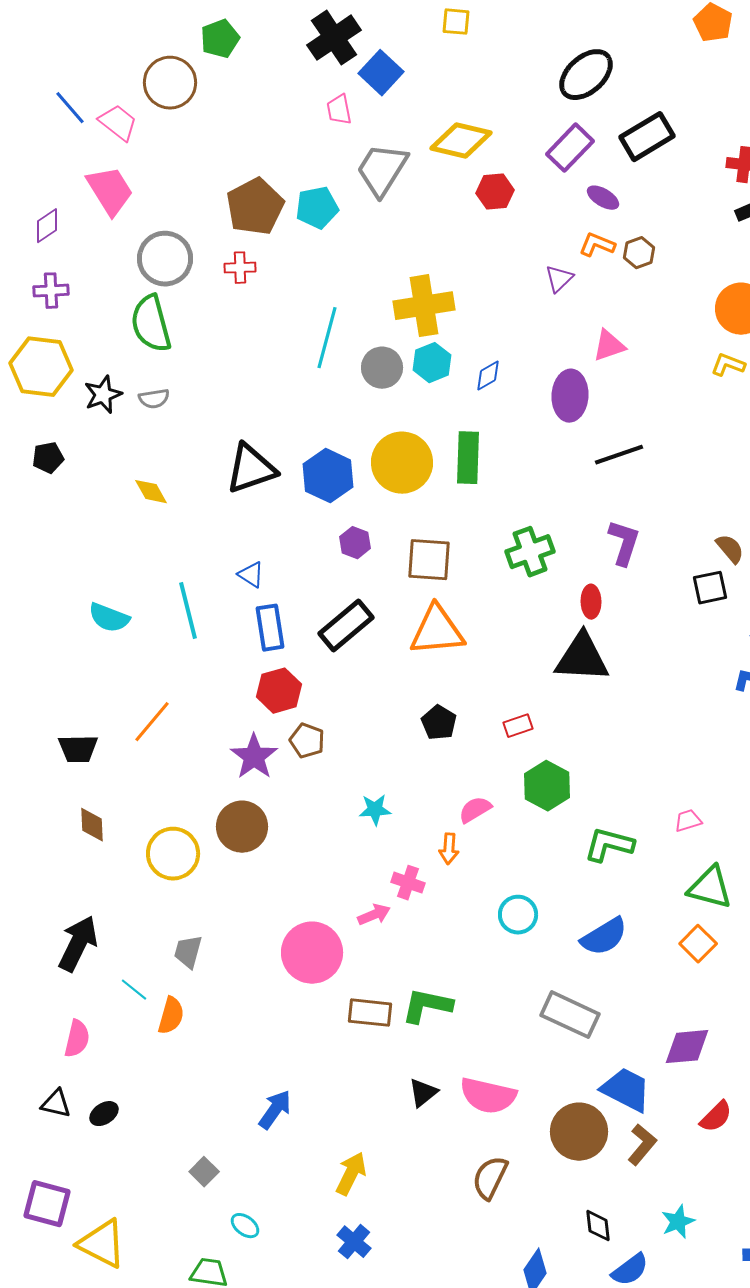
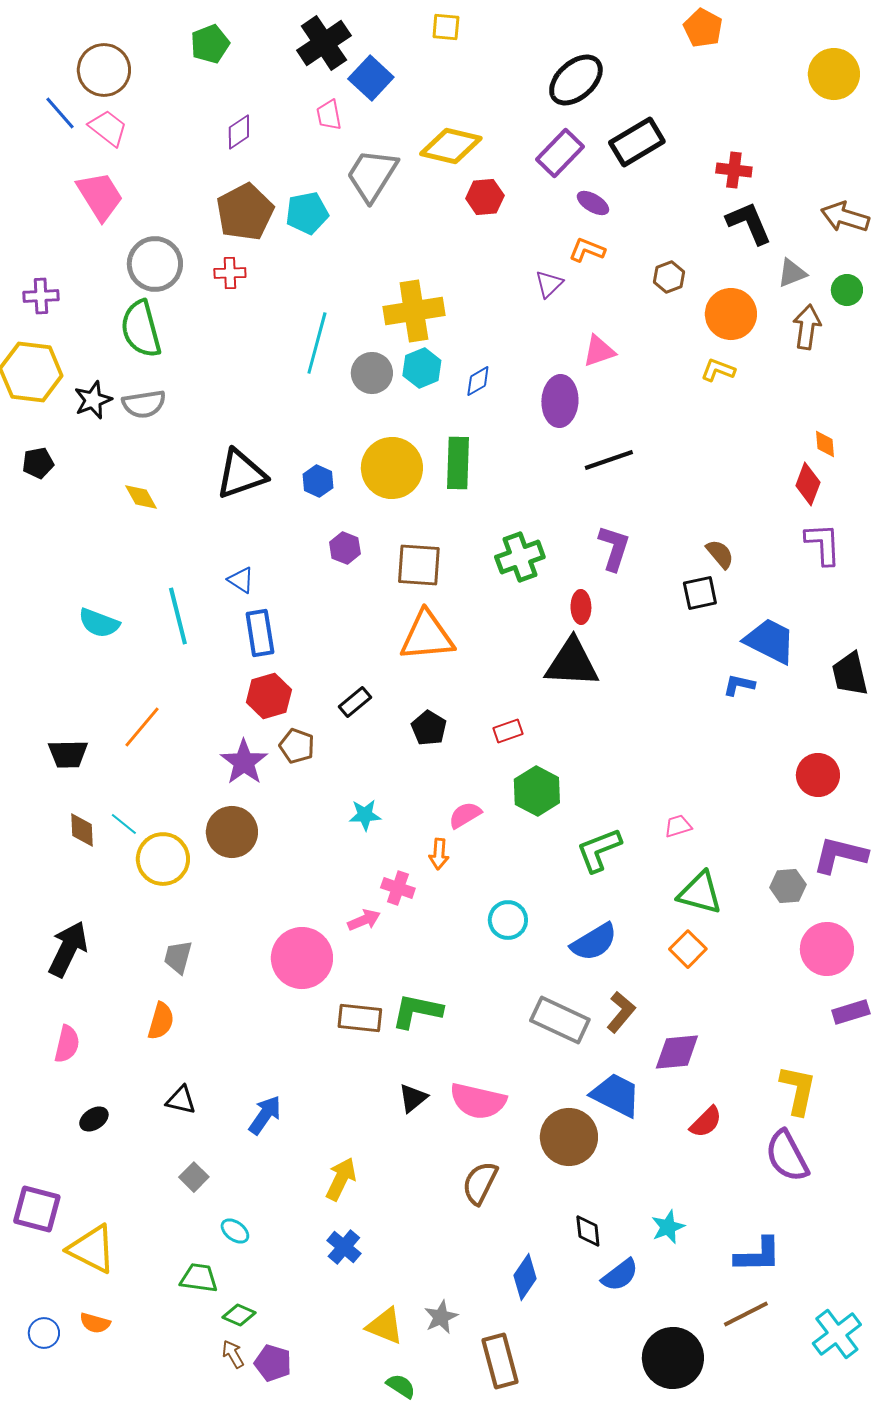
brown circle: (170, 83) -> (104, 70), moved
purple diamond: (47, 226) -> (239, 132), moved
brown hexagon: (639, 253) -> (669, 277), moved
gray semicircle: (154, 399) -> (144, 404), size x1.4
blue hexagon: (328, 476) -> (318, 481), size x0.6
black rectangle: (346, 626) -> (355, 702), moved, size x0.6
green L-shape: (609, 845) -> (599, 850), turned -36
cyan line: (134, 990) -> (124, 824), moved
black triangle: (56, 1104) -> (181, 1100), moved
brown L-shape: (642, 1145) -> (621, 1012), moved

